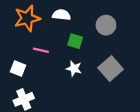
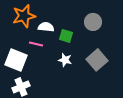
white semicircle: (61, 15) -> (46, 27), moved
white square: (18, 69) -> (16, 60), size x1.6

